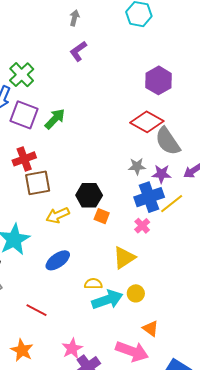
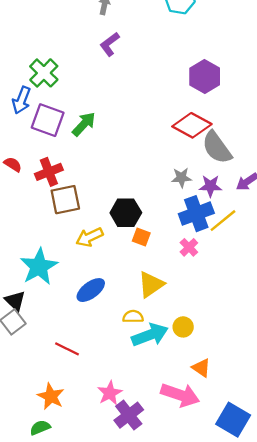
yellow triangle: (124, 258) -> (151, 284), moved

